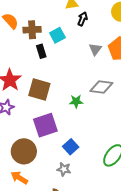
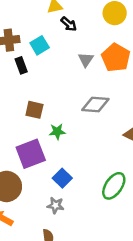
black arrow: (83, 19) -> (69, 24), turned 112
brown square: (39, 89) -> (34, 110), moved, size x0.7
green star: (76, 101) -> (57, 132), moved

